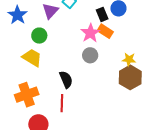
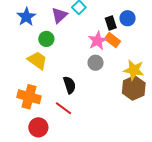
yellow star: (129, 59) -> (134, 70), size x1.5
orange cross: (27, 95) -> (29, 97), turned 30
red line: (62, 103) -> (64, 108), turned -60

